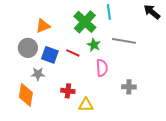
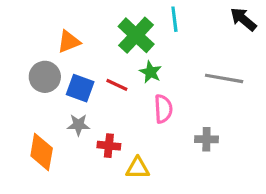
gray line: (124, 41) -> (224, 78), moved
gray star: (38, 74) -> (78, 125), moved

